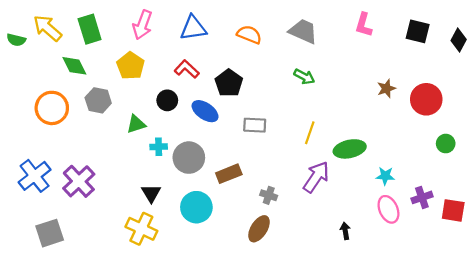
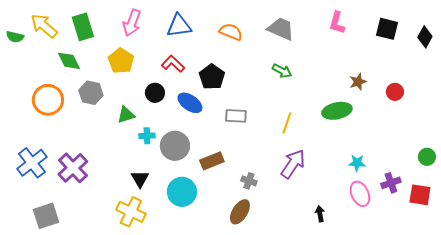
red circle: (426, 99) -> (395, 92), size x0.6
green circle: (446, 144) -> (427, 157), moved
green ellipse: (350, 149) -> (337, 111), moved

